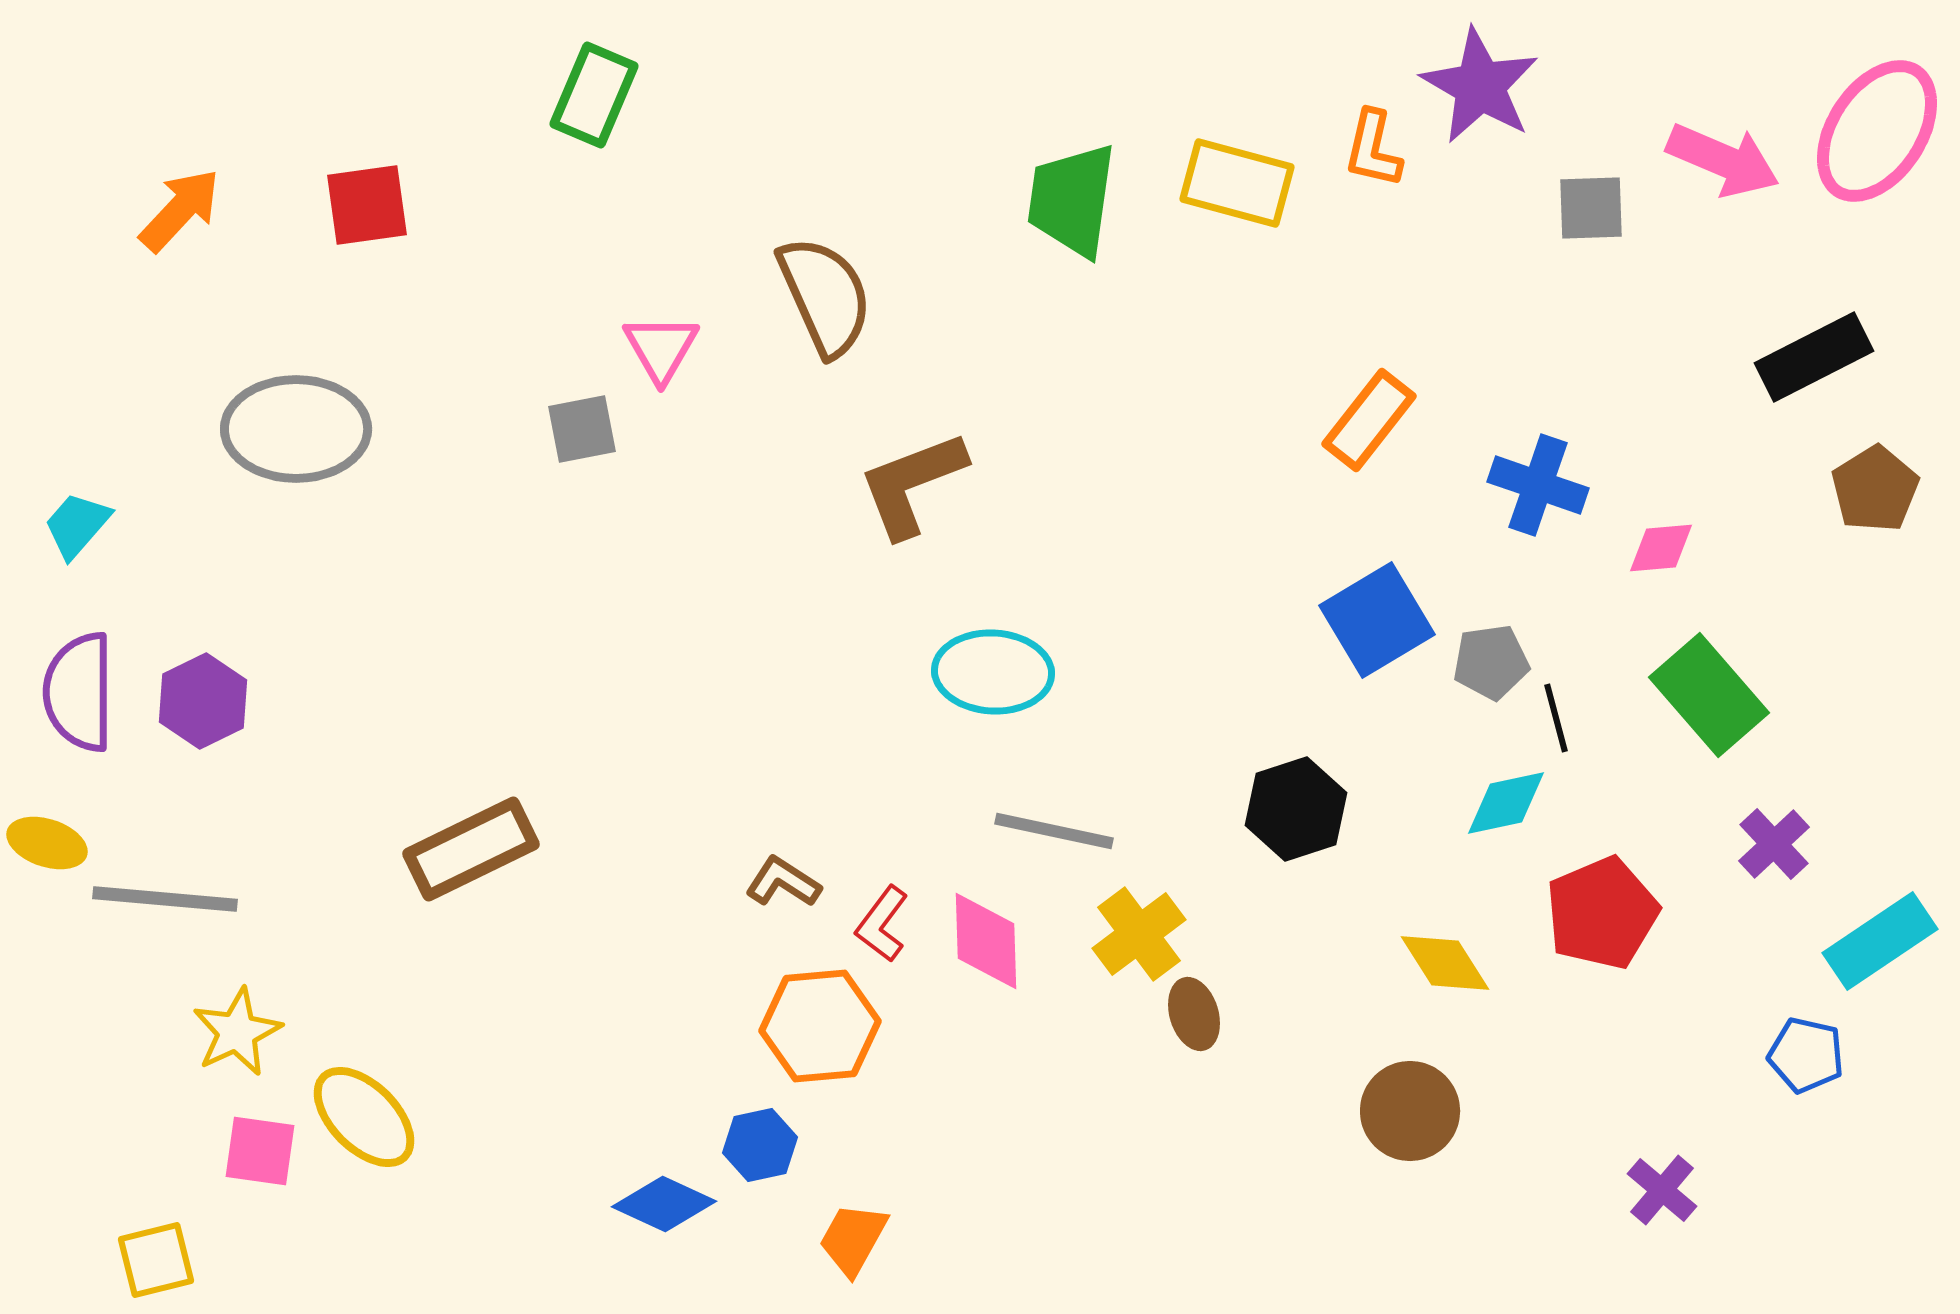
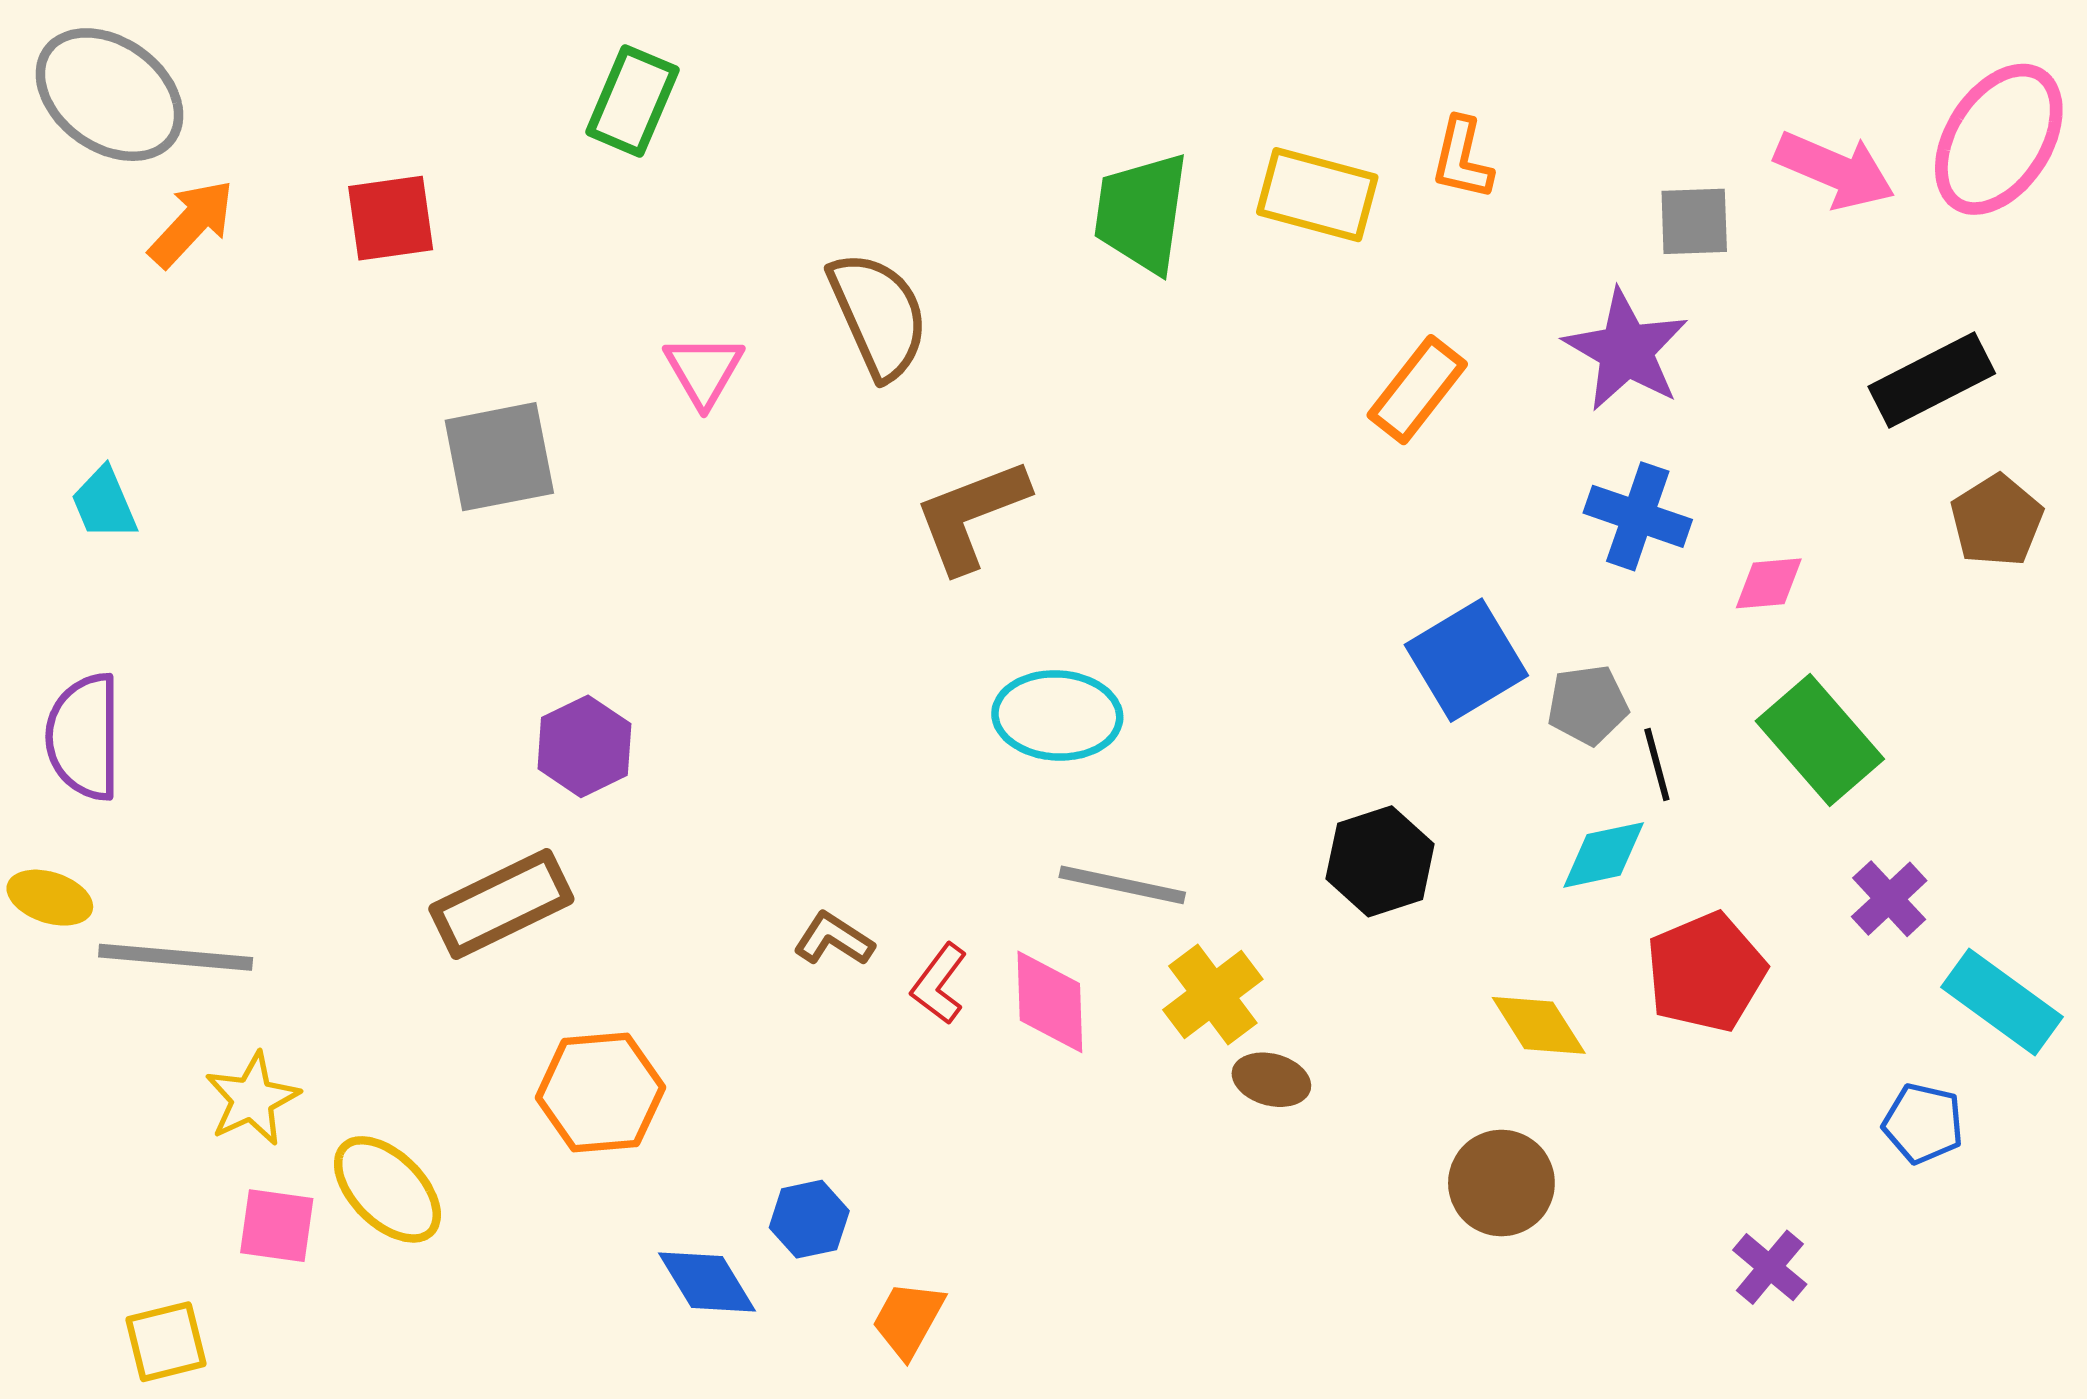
purple star: (1480, 86) -> (1626, 350), moved
orange rectangle: (1369, 420) -> (1417, 390), moved
gray ellipse: (296, 429) -> (109, 95), moved, turned 36
gray square: (582, 429) -> (499, 457), moved, size x1.5
cyan trapezoid: (77, 525) -> (104, 504), moved, turned -64
purple hexagon: (203, 701) -> (584, 746), moved
cyan rectangle: (1880, 941) -> (2002, 1002), turned 70
brown ellipse: (1194, 1014) -> (1271, 1080), turned -58
orange hexagon: (820, 1026) -> (600, 1092), moved
blue diamond: (664, 1204) -> (707, 1282), turned 34

